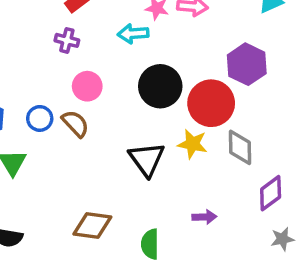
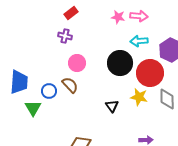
cyan arrow: (133, 34) -> (139, 41), moved
blue circle: (40, 118) -> (49, 91), moved
black triangle: (147, 159) -> (112, 106), size x0.6

